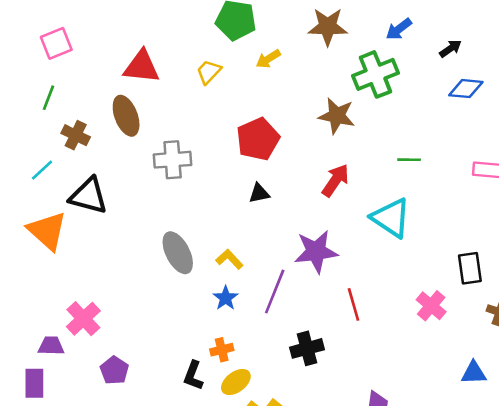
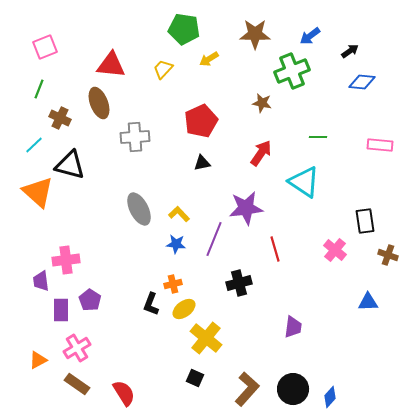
brown star: (337, 116) -> (262, 103), size x0.7
blue star: (226, 298) -> (176, 244), turned -30
pink cross: (83, 319) -> (66, 260), turned 36
purple trapezoid: (51, 346) -> (41, 281), turned -100
purple rectangle: (34, 383) -> (61, 310), moved

